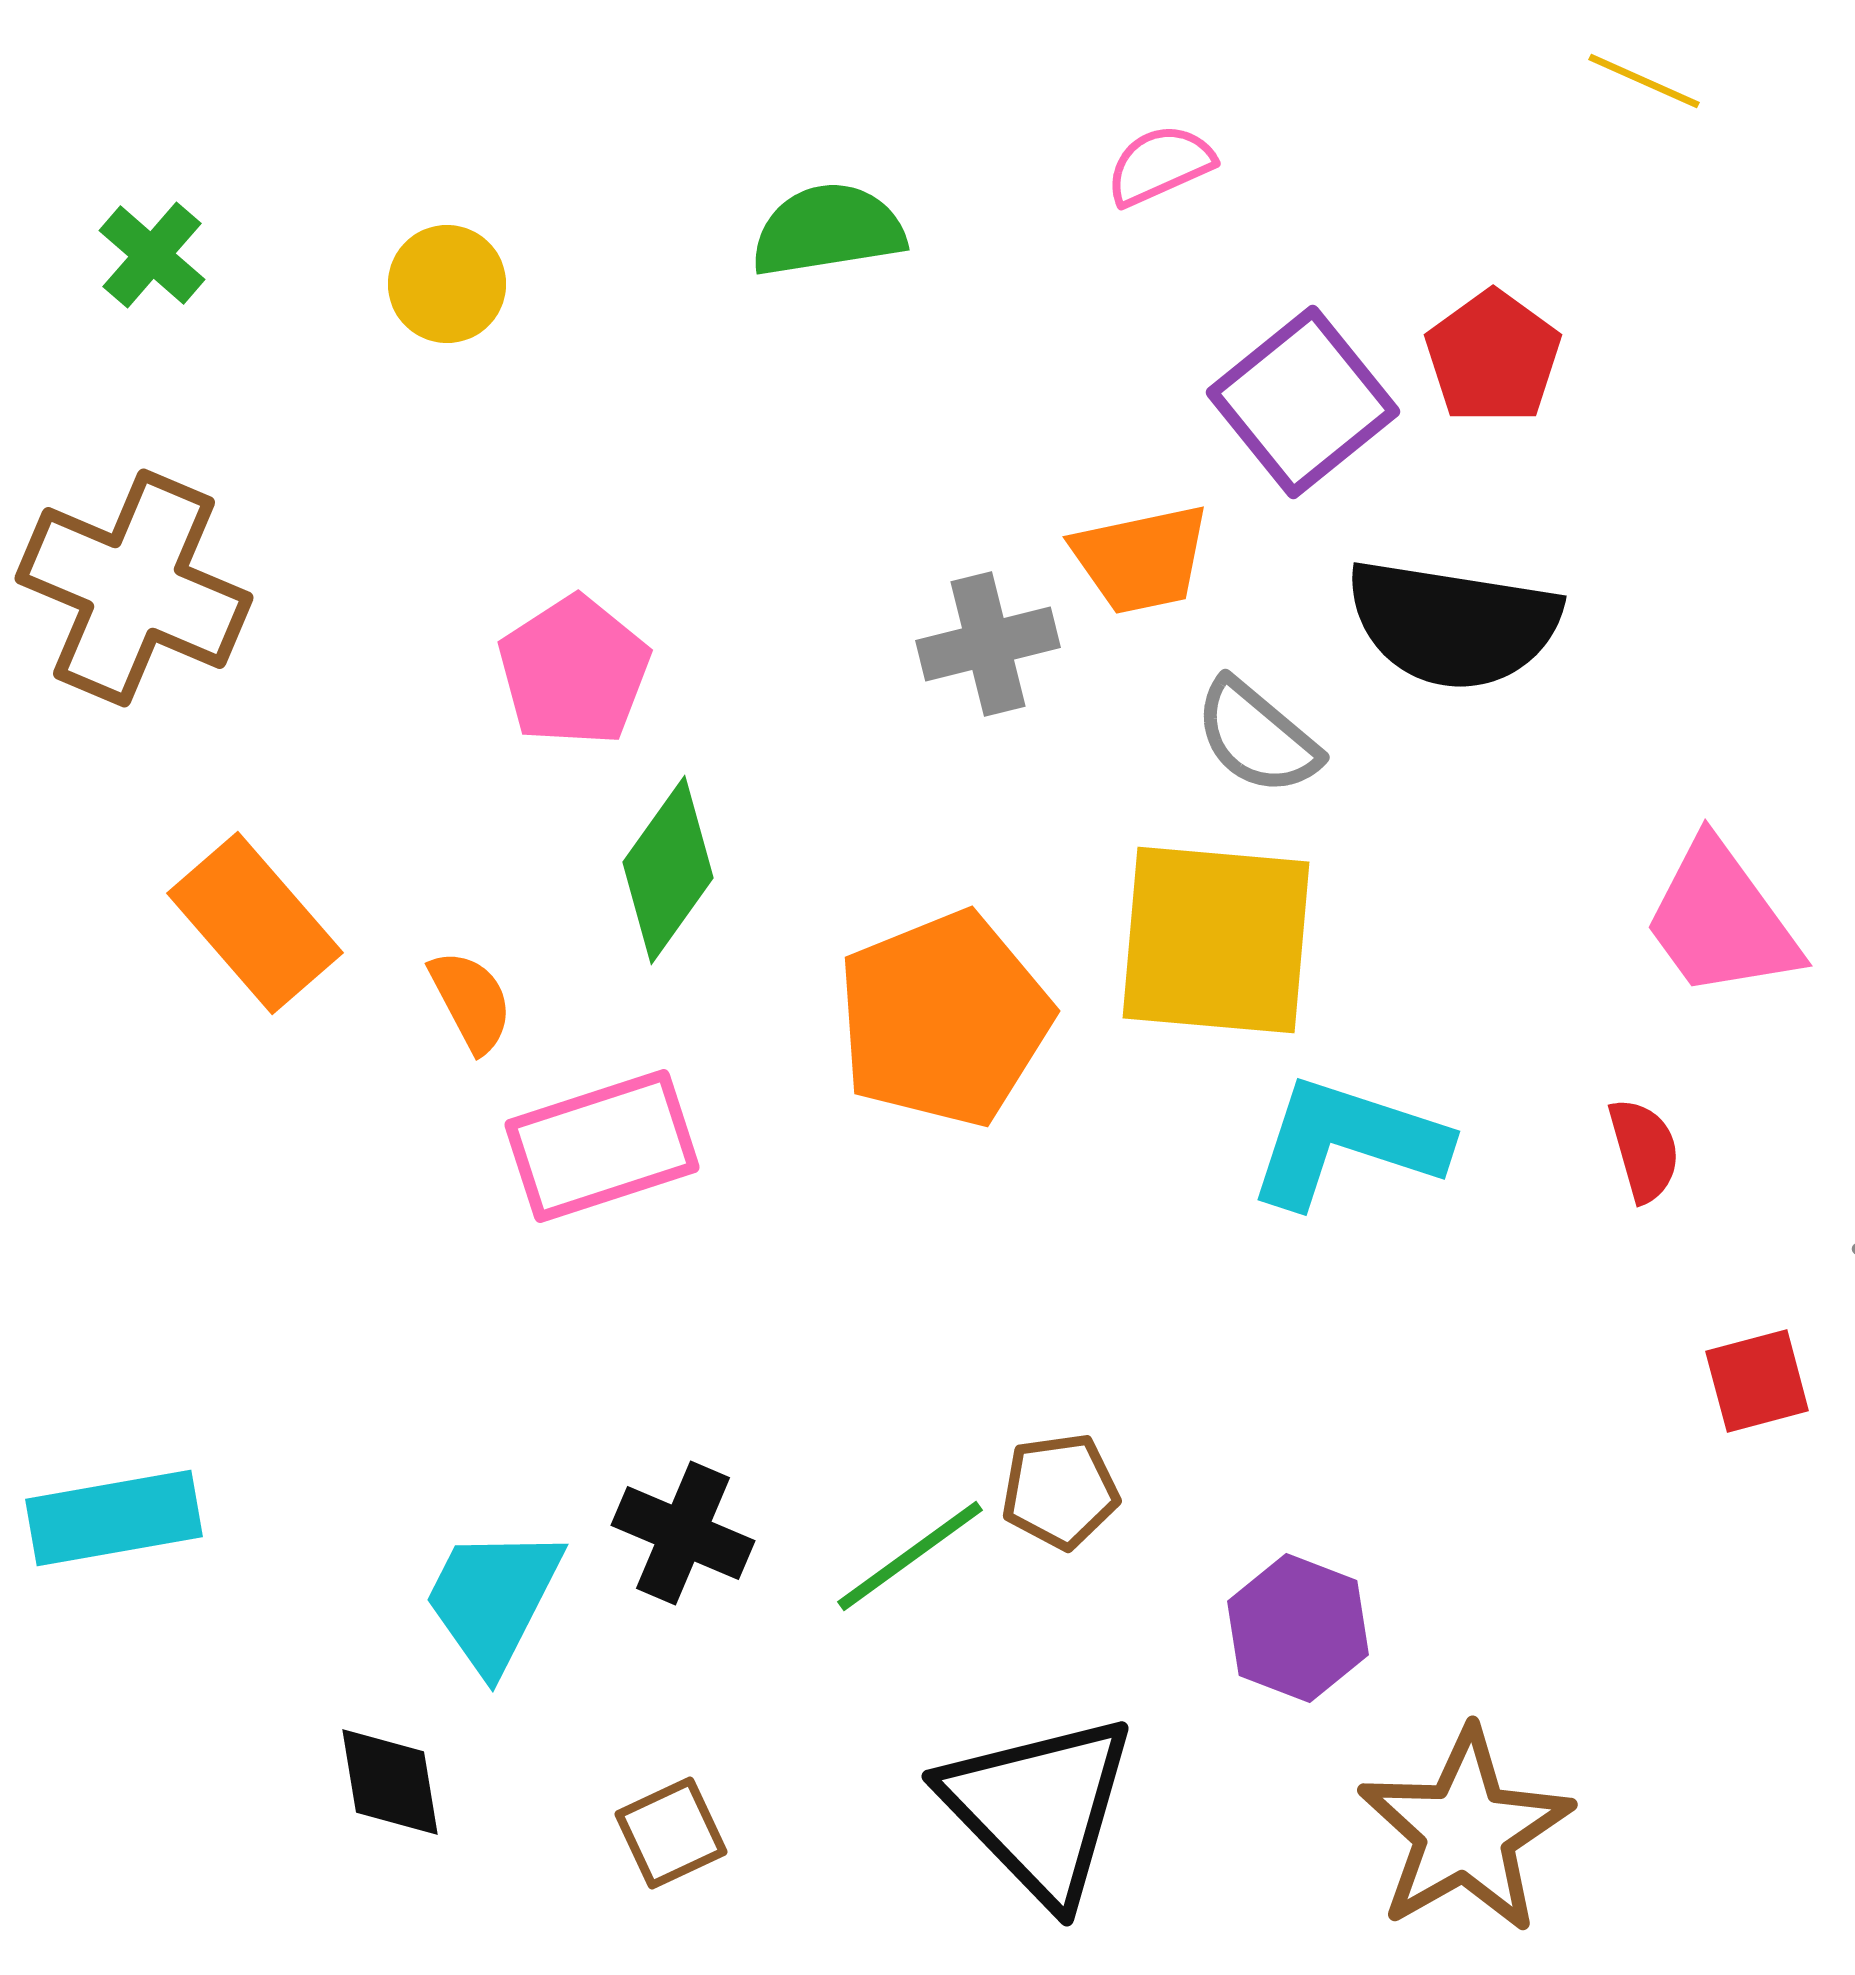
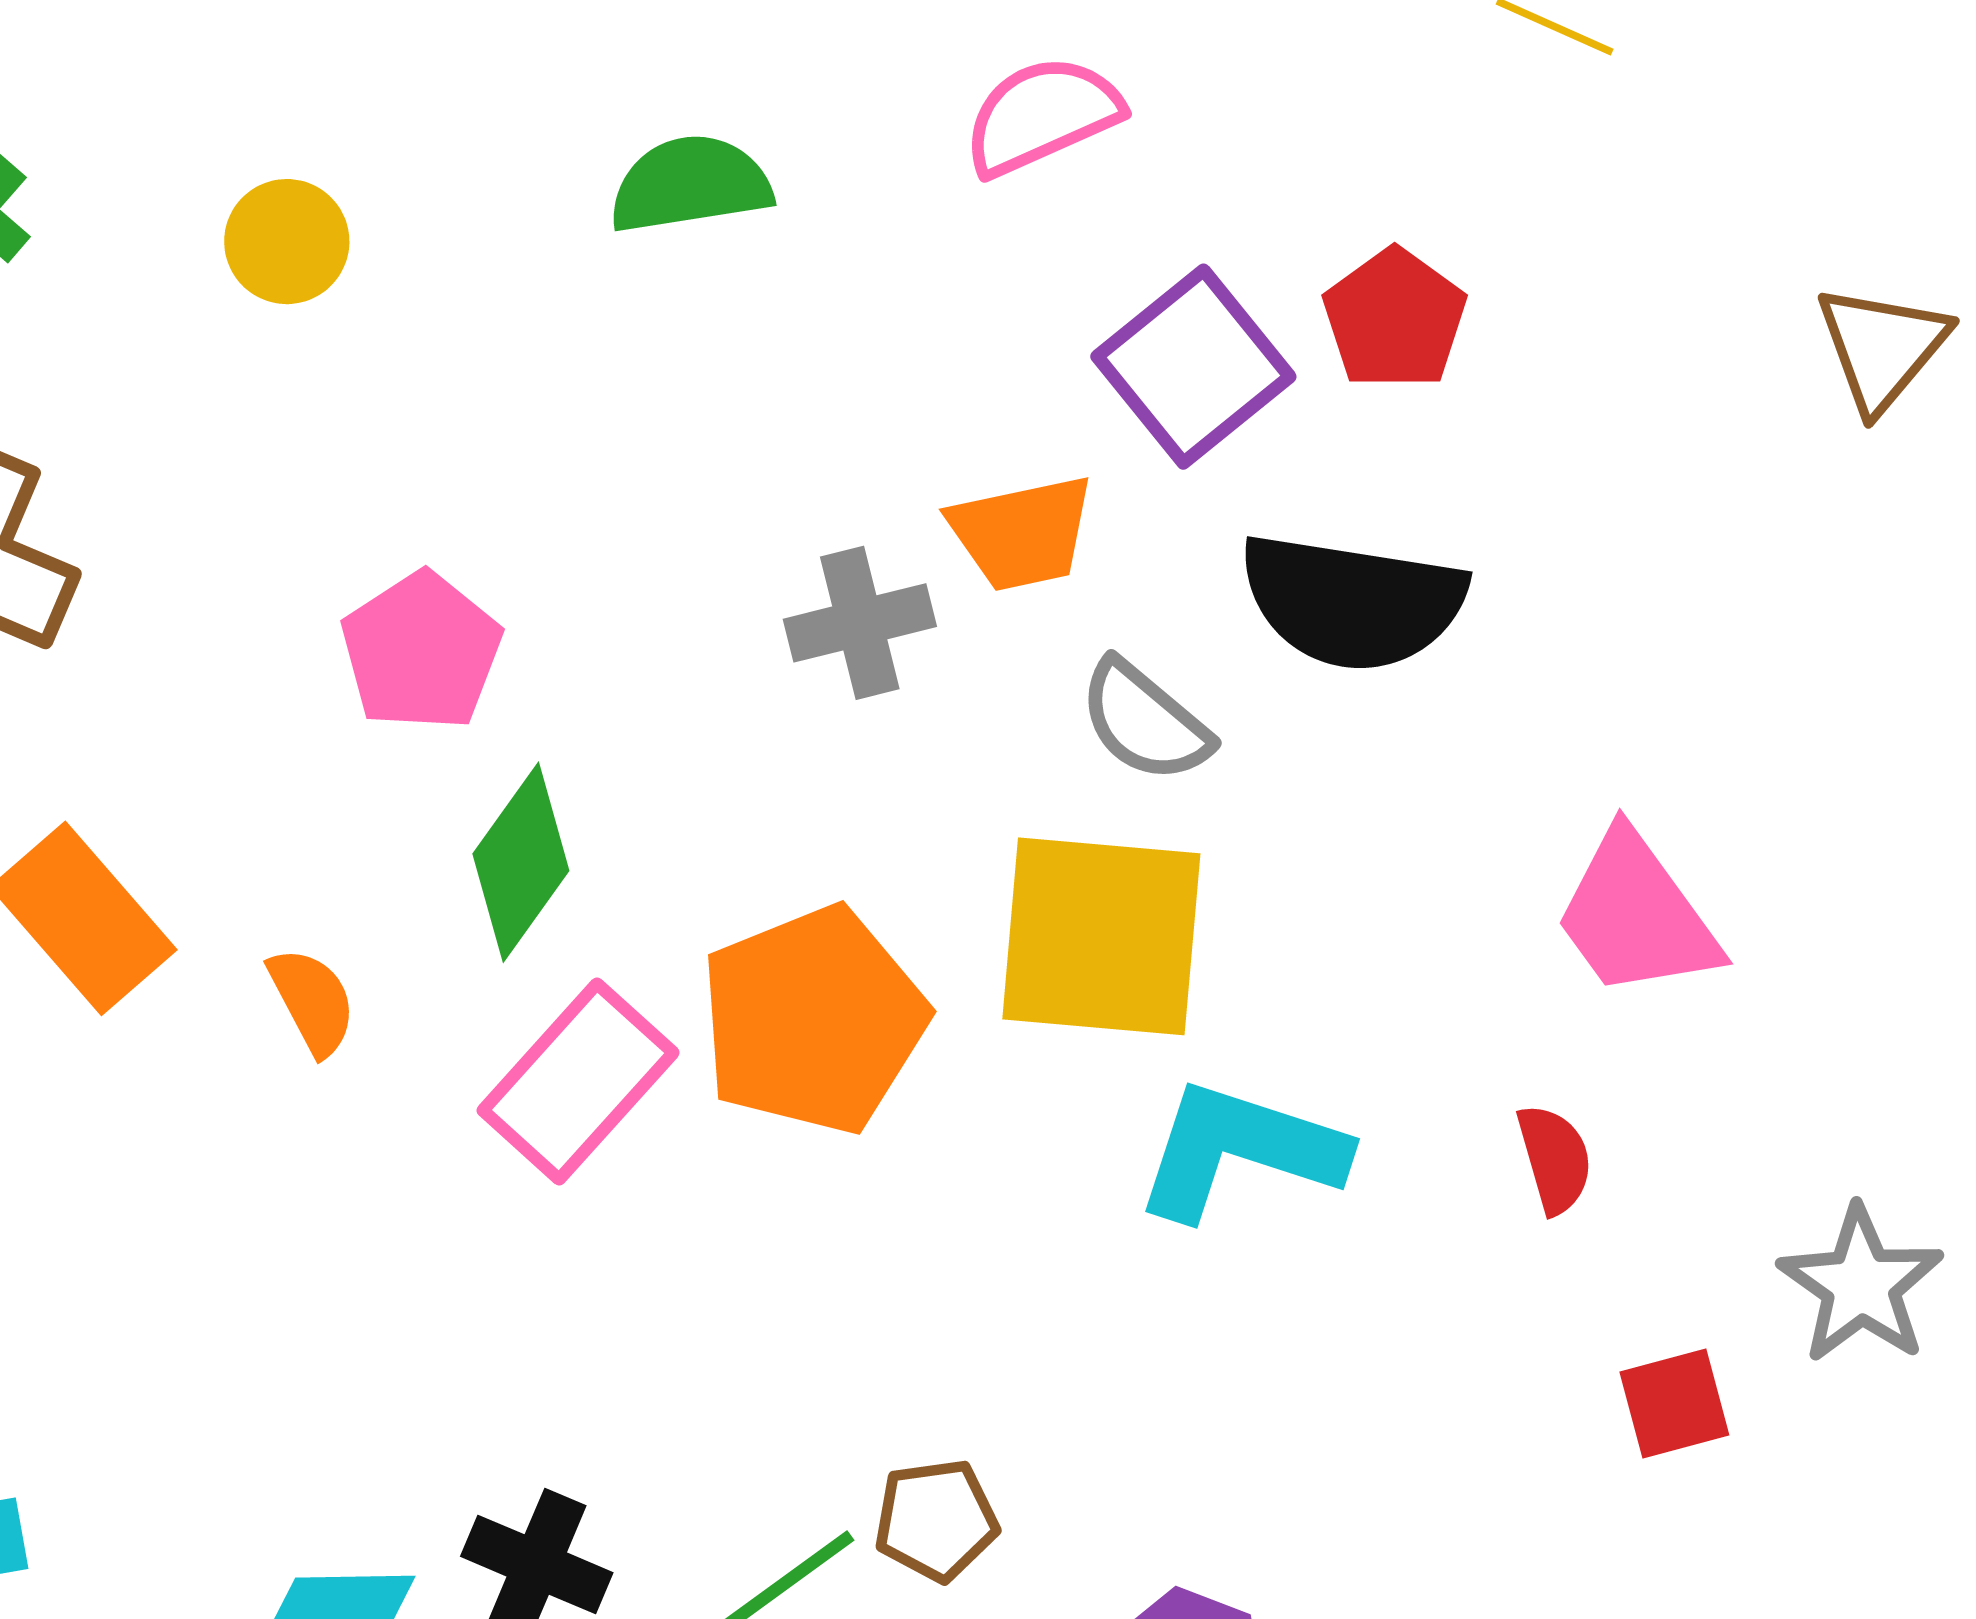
pink semicircle: (1160, 165) -> (1042, 116), size x1.4
pink rectangle: (602, 1146) -> (578, 1081), moved, turned -30

